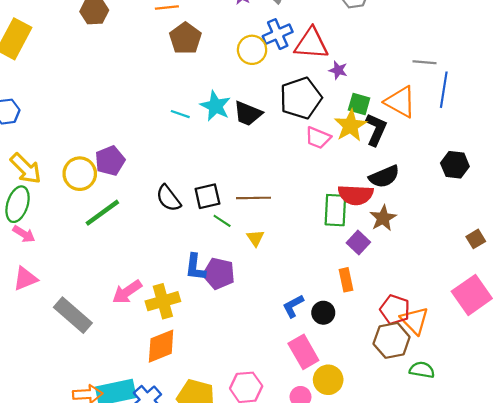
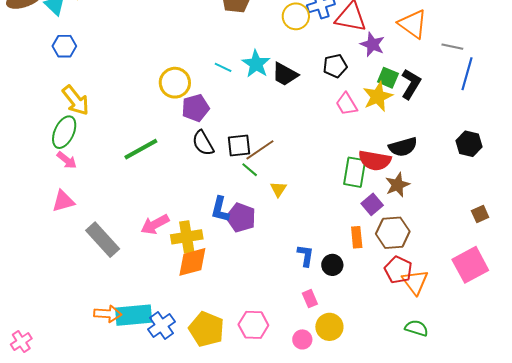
purple star: (338, 70) -> (372, 44), size x1.4
black pentagon: (301, 98) -> (335, 66), size x0.6
orange triangle: (400, 102) -> (413, 24), moved
black L-shape: (376, 129) -> (411, 84), moved
pink trapezoid: (318, 138) -> (347, 104), turned 30
purple pentagon: (110, 161) -> (196, 108), moved
yellow circle: (80, 174) -> (175, 83), moved
brown line: (253, 198) -> (260, 150), moved, turned -40
blue L-shape: (293, 306) -> (305, 256), turned 120
brown hexagon: (392, 340) -> (393, 233), moved
orange diamond: (161, 346) -> (192, 262), moved
pink rectangle: (303, 352) -> (310, 299), size x0.6

